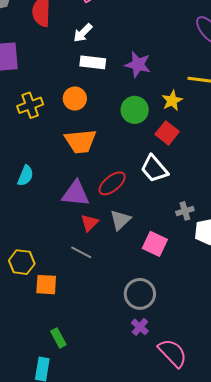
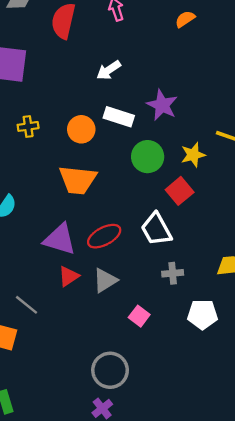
white arrow: (83, 33) -> (109, 70), moved
white rectangle: (93, 62) -> (119, 117), moved
yellow cross: (30, 105) -> (28, 126), size x0.7
gray cross: (185, 211) -> (173, 273), moved
pink square: (155, 244) -> (139, 316), size x0.7
gray line: (81, 252) -> (26, 305), moved

